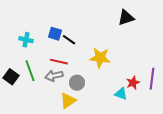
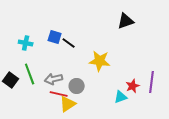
red line: (59, 62) -> (59, 94), moved
cyan triangle: (121, 94) -> (121, 97), turned -40

